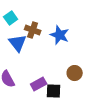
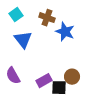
brown cross: (33, 30) -> (47, 18), moved
brown circle: (75, 73) -> (72, 77), moved

